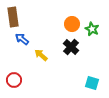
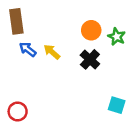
yellow arrow: (41, 55) -> (52, 52), moved
red circle: (14, 80) -> (18, 112), moved

